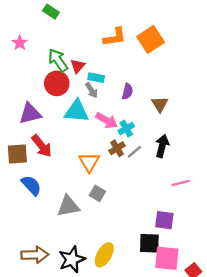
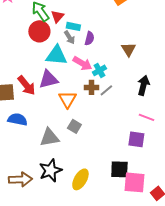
purple semicircle: (127, 92) -> (89, 38), moved
purple triangle: (30, 114) -> (48, 79), moved
black arrow: (162, 146) -> (143, 85), moved
brown cross: (117, 148) -> (91, 87), turned 32
pink line: (181, 183) -> (146, 117), turned 35
blue semicircle: (31, 185) -> (17, 119), turned -36
purple square: (164, 220) -> (136, 139), moved
black star: (72, 259) -> (50, 170), moved

